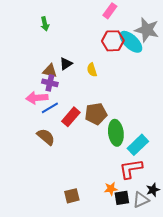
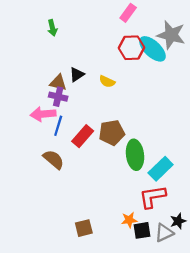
yellow semicircle: (92, 70) -> (107, 81), turned -48
blue line: (50, 108) -> (58, 126), turned -42

